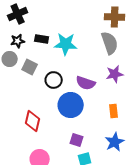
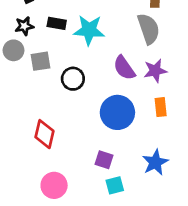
gray square: (30, 67) -> (41, 61), turned -35
purple semicircle: (86, 83) -> (124, 68), moved, turned 36
blue circle: (71, 105) -> (117, 112), moved
orange rectangle: (114, 111) -> (161, 107), moved

